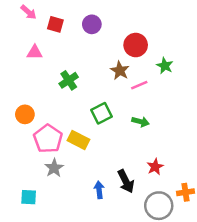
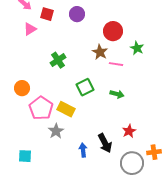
pink triangle: (35, 52) -> (30, 29), moved, turned -32
pink line: (139, 85) -> (116, 64), turned 32
gray star: (54, 168) -> (56, 131), moved

